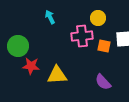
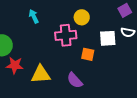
orange square: (104, 46) -> (88, 54), moved
purple semicircle: (103, 82) -> (75, 80), moved

